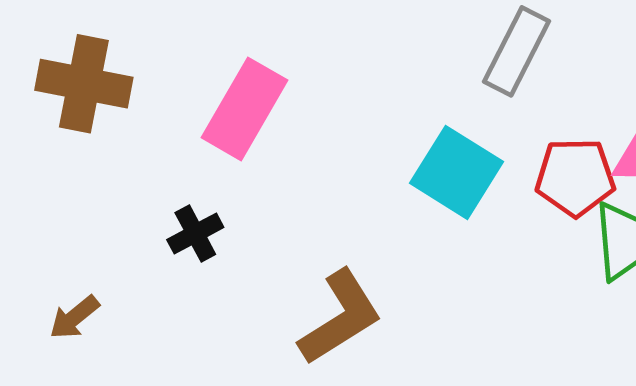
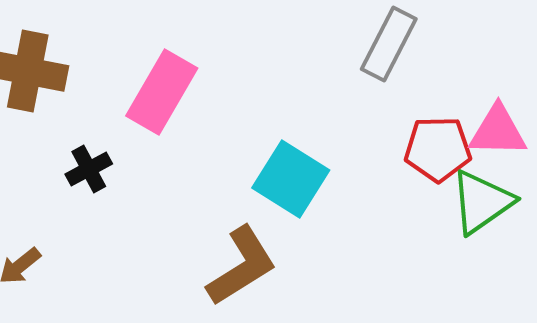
cyan square: (457, 172) -> (291, 179), moved
black cross: (195, 234) -> (89, 169), moved

